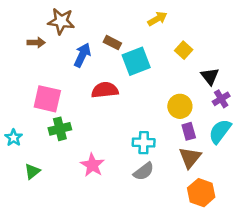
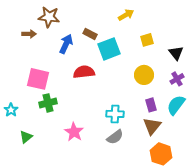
yellow square: (184, 50) -> (147, 40), turned 32
black triangle: (210, 76) -> (176, 53), moved
yellow circle: (180, 106) -> (144, 75), moved

